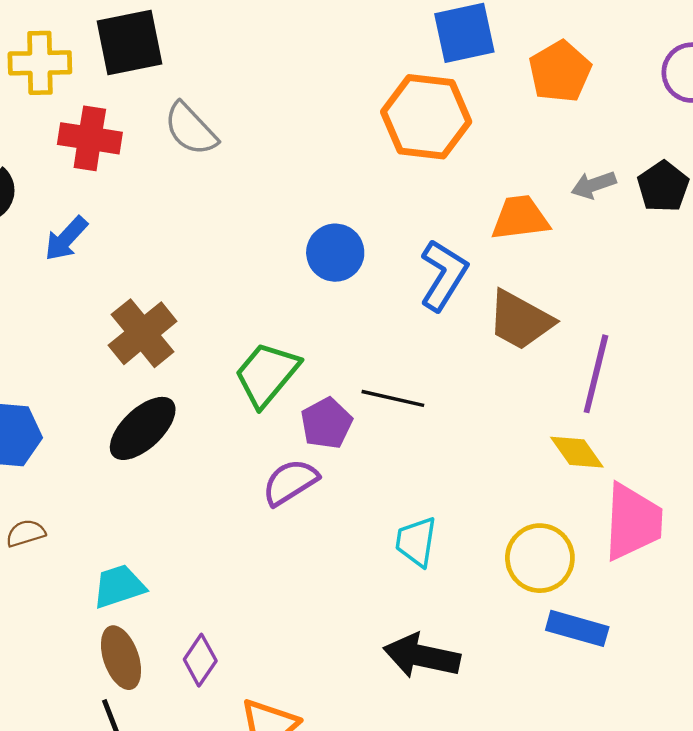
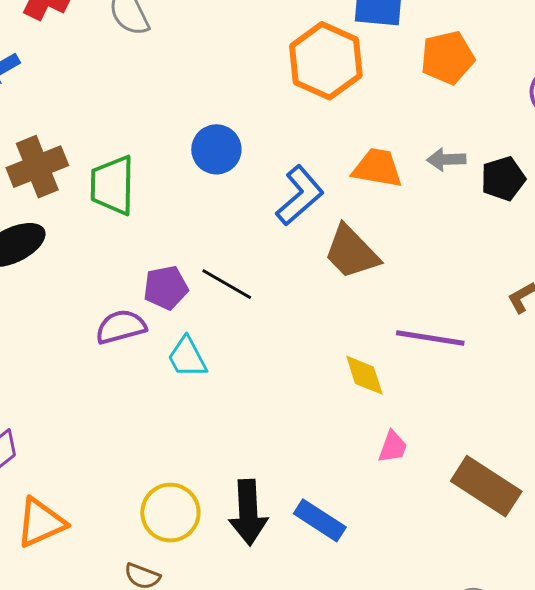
green trapezoid: (267, 374) -> (112, 185), moved, turned -56
purple line: (596, 374) -> (430, 338), moved, turned 68
pink trapezoid: (633, 522) -> (393, 447), size x0.5
cyan trapezoid: (416, 542) -> (187, 357), moved, turned -54
yellow circle: (540, 558) -> (170, 513), moved
black arrow: (422, 656) -> (248, 512), moved, turned -122

